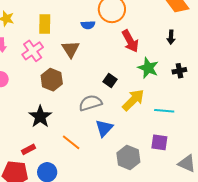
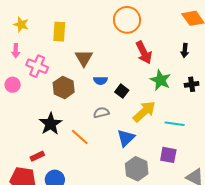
blue semicircle: (88, 25) -> (100, 81), moved
pink cross: (33, 51) -> (37, 66), moved, turned -35
gray semicircle: (90, 103) -> (101, 113), size x0.7
blue triangle: (104, 128) -> (126, 138), moved
orange line: (71, 142) -> (80, 137), moved

